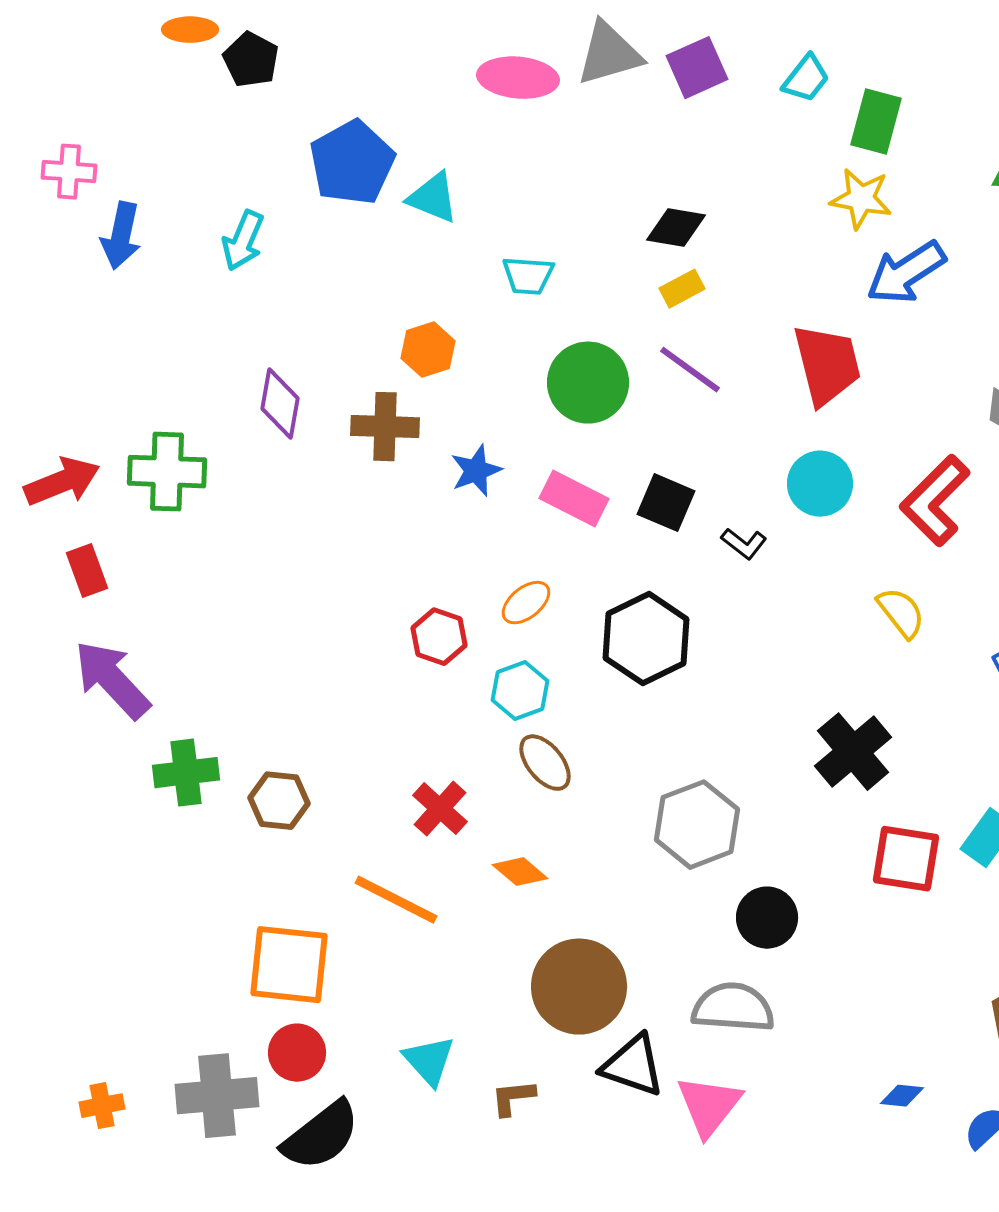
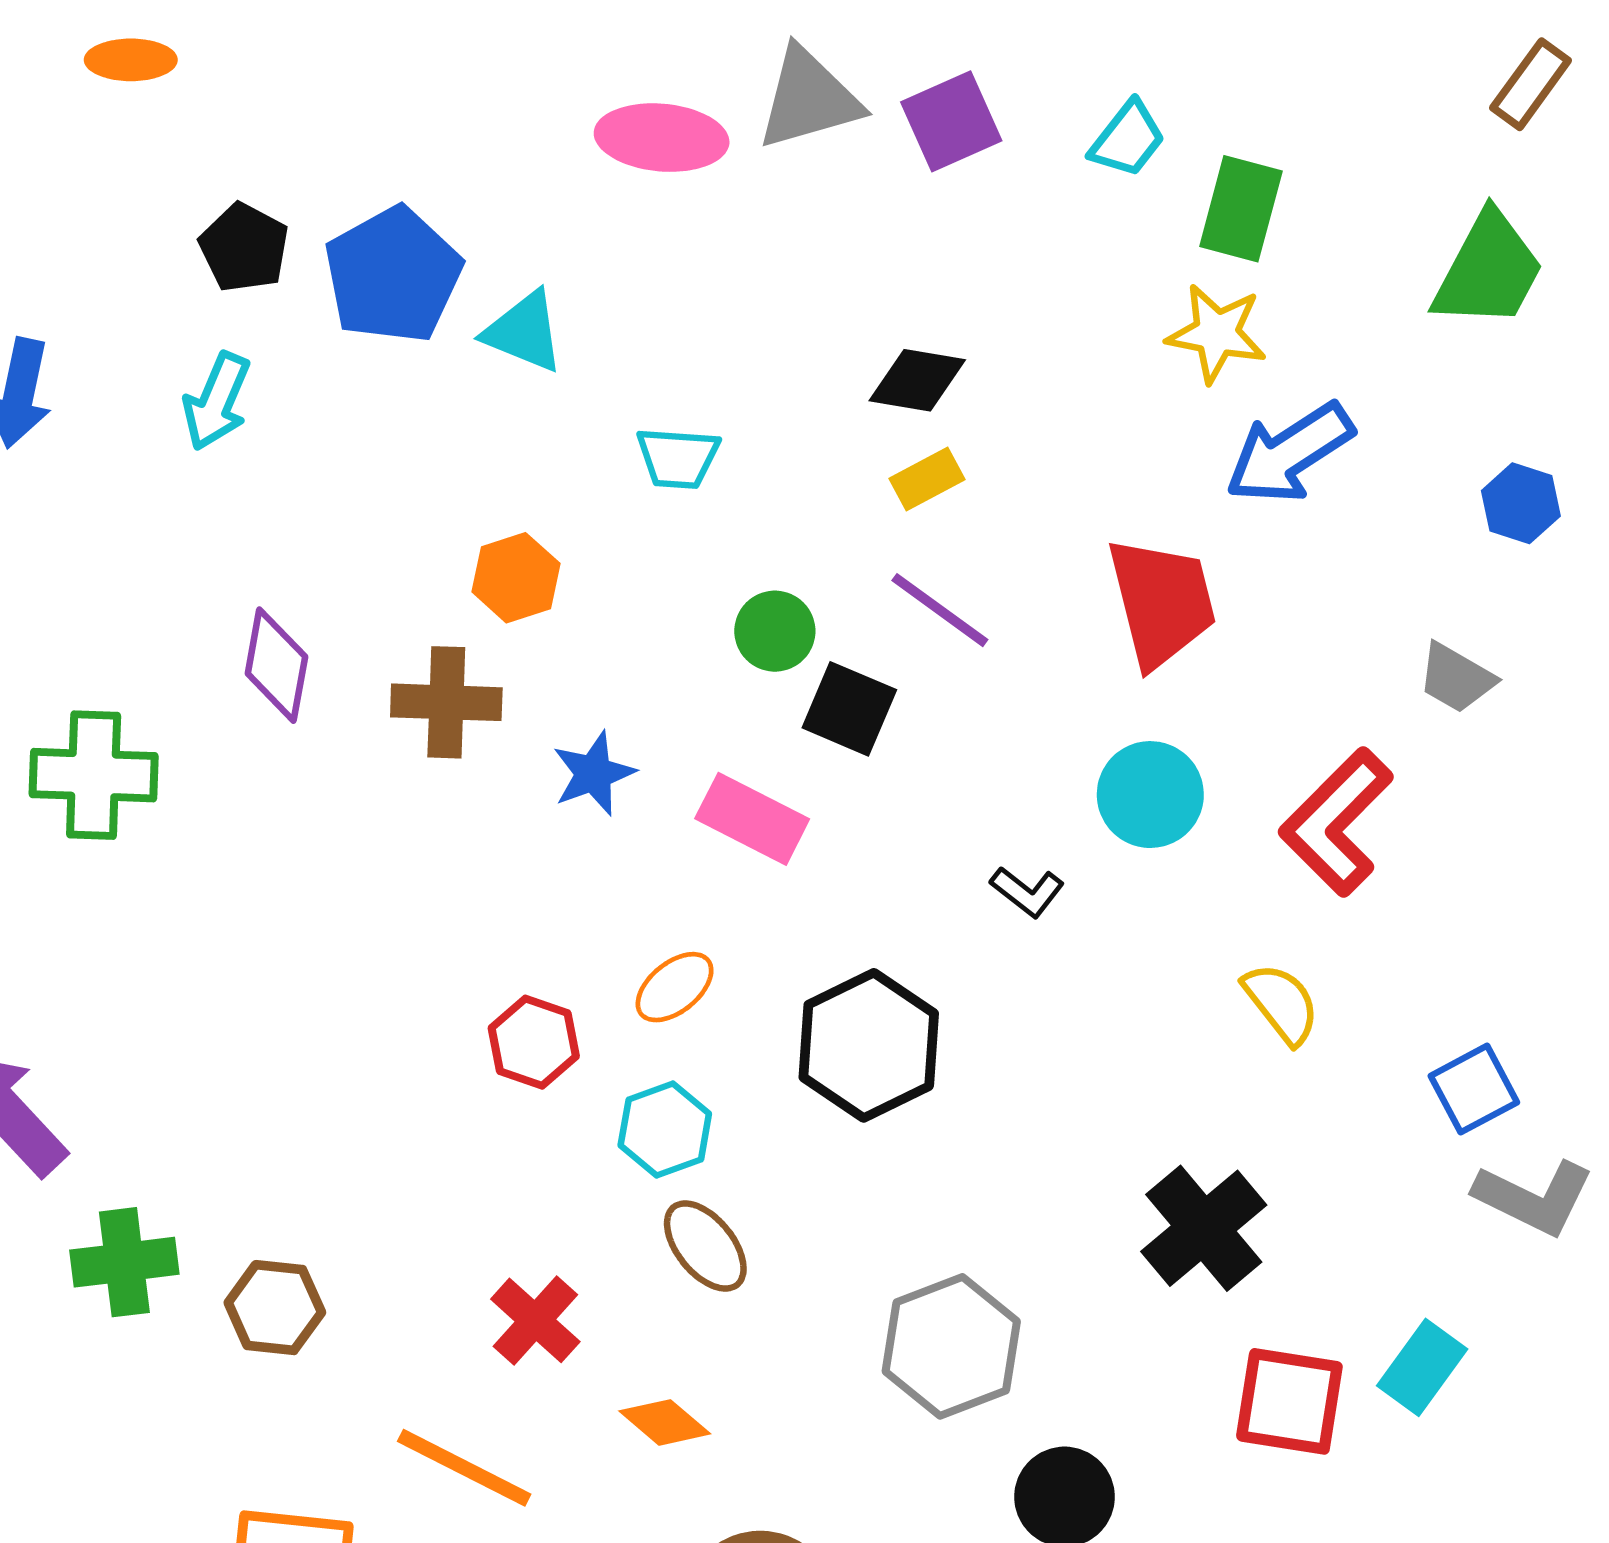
black pentagon: (251, 60) -> (244, 248), moved
green circle: (588, 383) -> (775, 631), size x0.6
black square: (666, 503) -> (849, 709), moved

